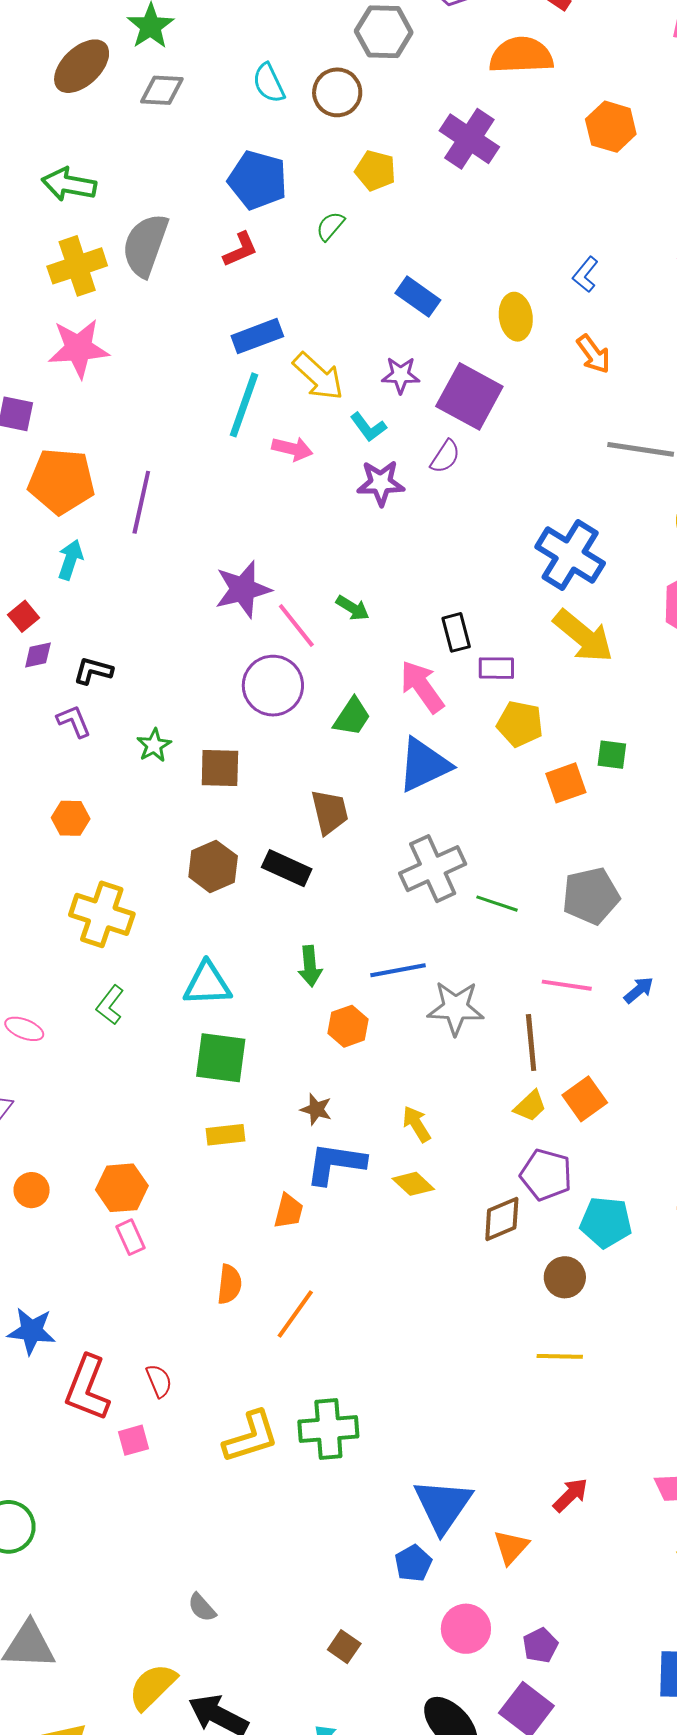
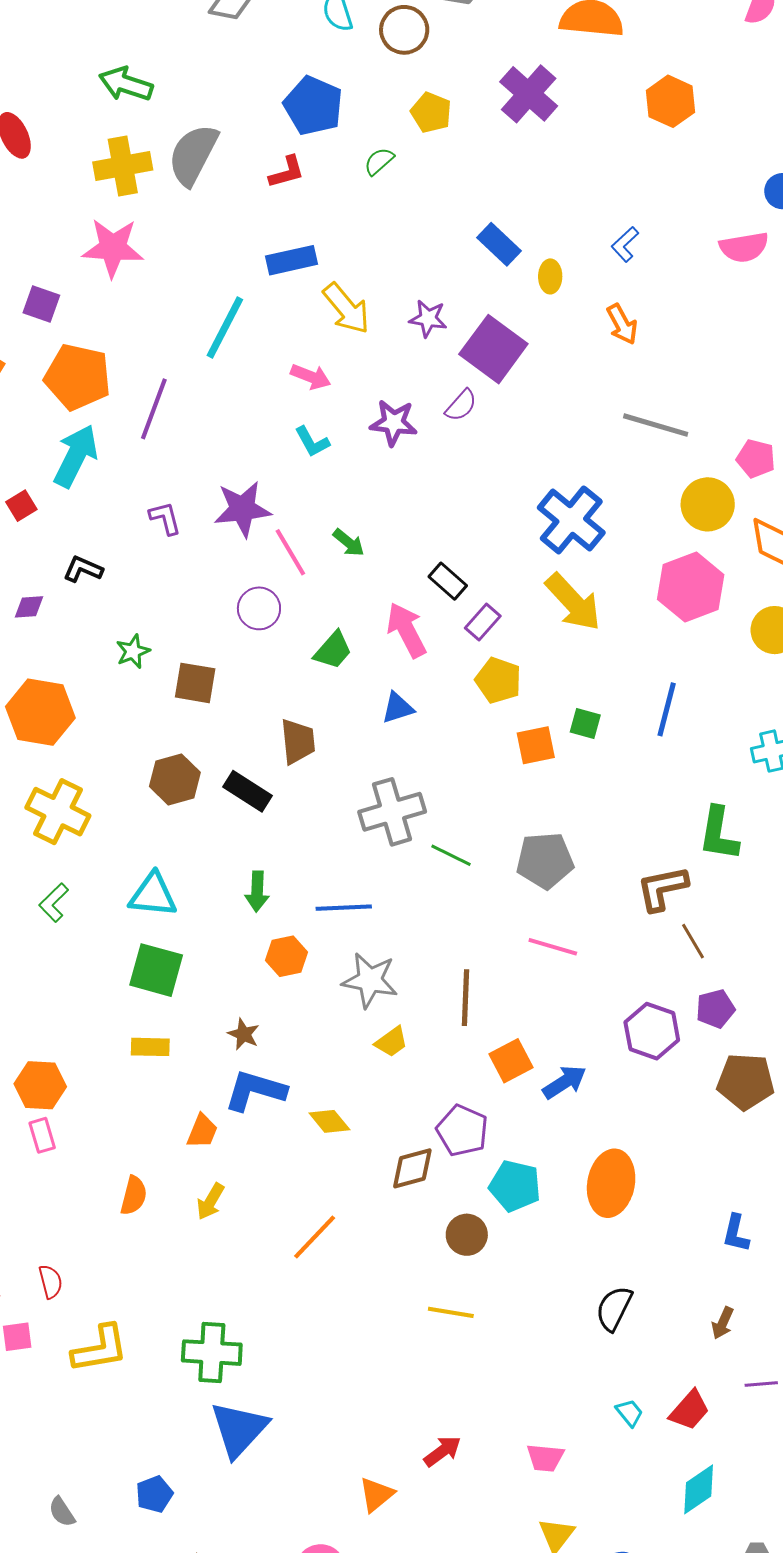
blue rectangle: (418, 297) -> (499, 244), moved
yellow ellipse: (516, 317) -> (550, 276), size x0.7
cyan line: (244, 405) -> (225, 328), moved
cyan L-shape: (368, 427) -> (312, 442), moved
cyan arrow: (70, 560) -> (76, 456), size x1.6
black rectangle: (456, 632) -> (448, 581), turned -42
purple diamond: (38, 655) -> (29, 607), moved
purple rectangle: (496, 668) -> (483, 622), turned -57
purple circle: (273, 686) -> (259, 608), size x0.7
purple L-shape: (74, 721) -> (165, 518), moved
blue triangle: (424, 765) -> (398, 708), size x0.6
orange hexagon: (71, 818) -> (40, 712), size x1.8
pink line: (567, 985) -> (553, 947), moved
blue arrow: (639, 990) -> (565, 1082), moved, size x1.4
gray star: (456, 1008) -> (370, 980), moved
yellow trapezoid: (530, 1106) -> (391, 1042), moved
yellow arrow: (417, 1124) -> (210, 1201), moved, turned -126
orange line: (295, 1314) -> (315, 1237), moved
yellow L-shape: (251, 1437) -> (100, 1349), moved
blue triangle: (443, 1506) -> (239, 1429), moved
blue pentagon: (413, 1563) -> (154, 1494), moved

